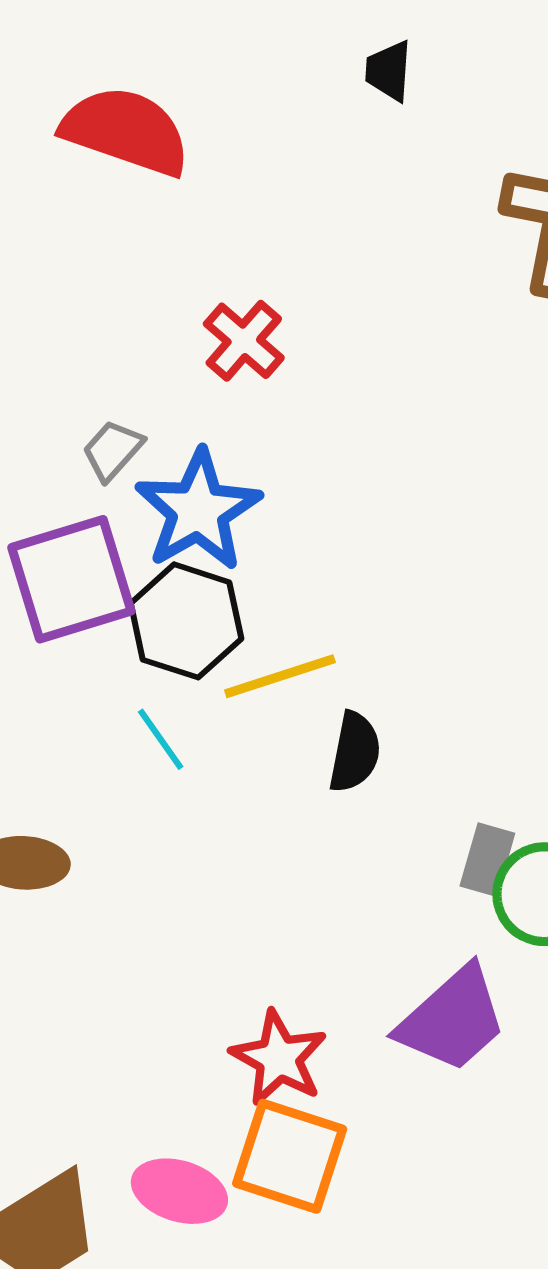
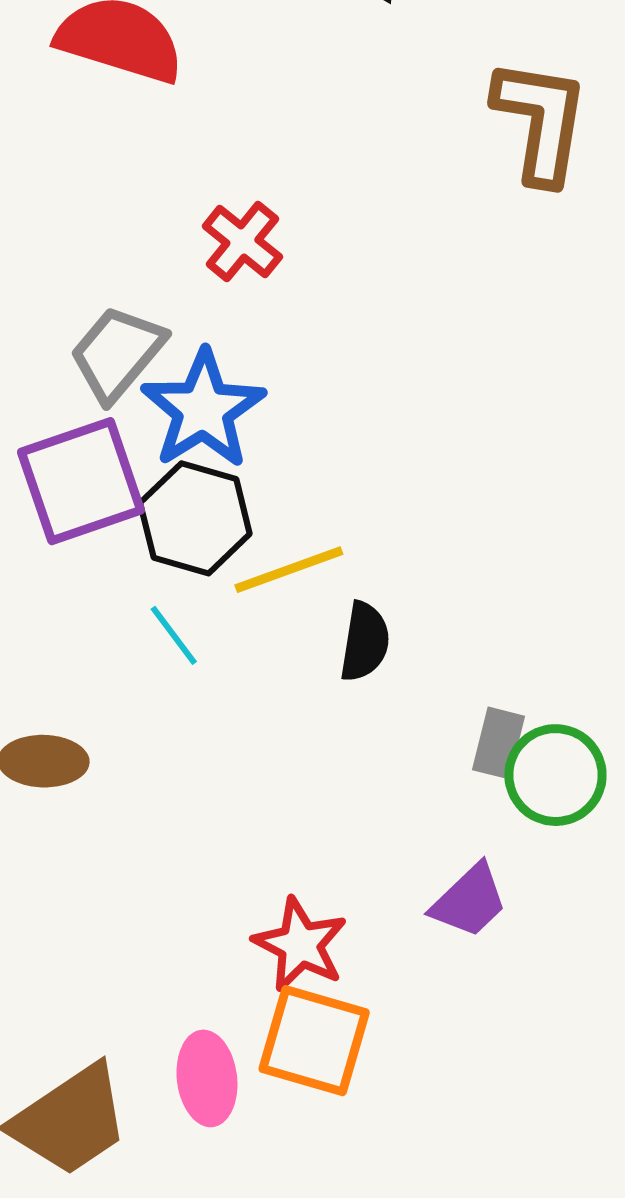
gray trapezoid: (113, 450) -> (117, 353), size x1.6
purple trapezoid: (452, 1019) -> (469, 901), size x0.7
pink ellipse: (179, 1191) -> (207, 1078), turned 68

